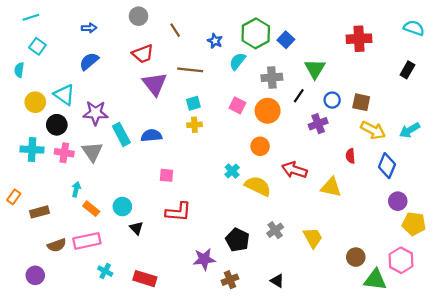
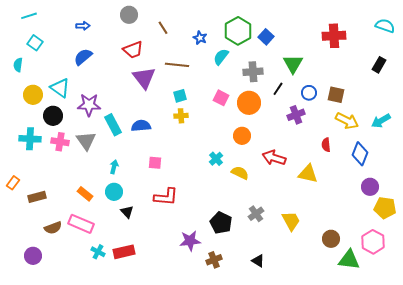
yellow semicircle: (258, 186) -> (240, 173), size x0.7
cyan arrow: (76, 189) -> (114, 167), moved
pink rectangle: (87, 241) -> (81, 224), turned 35
red rectangle: (145, 279) -> (124, 252), moved, turned -30

